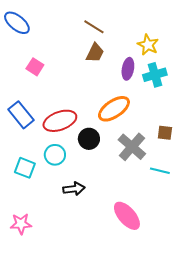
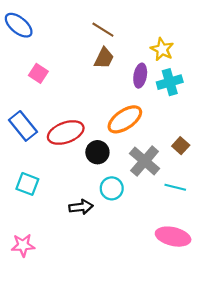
brown square: (165, 133) -> (181, 146), turned 35
cyan circle: (55, 155) -> (112, 188), moved
pink ellipse: (127, 216) -> (173, 237), moved, turned -36

